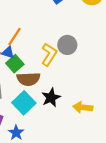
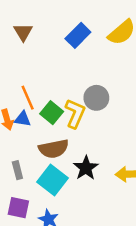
orange line: (14, 37) -> (28, 98), turned -48
green square: (15, 64) -> (52, 113), moved

